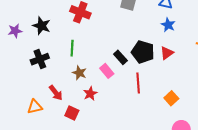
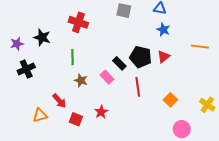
black cross: (40, 59) -> (26, 69), moved
red star: (90, 94) -> (101, 112), moved

